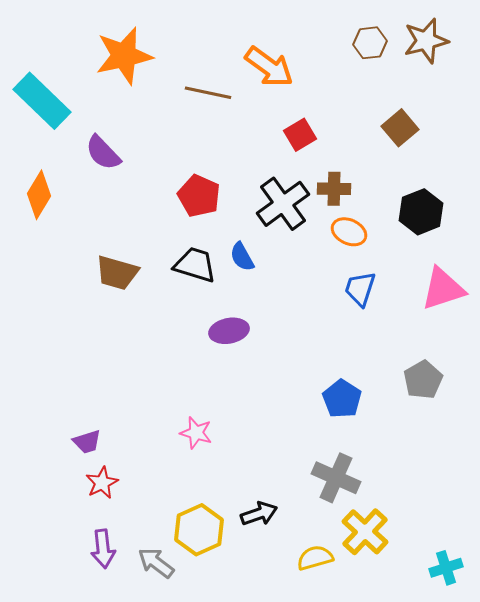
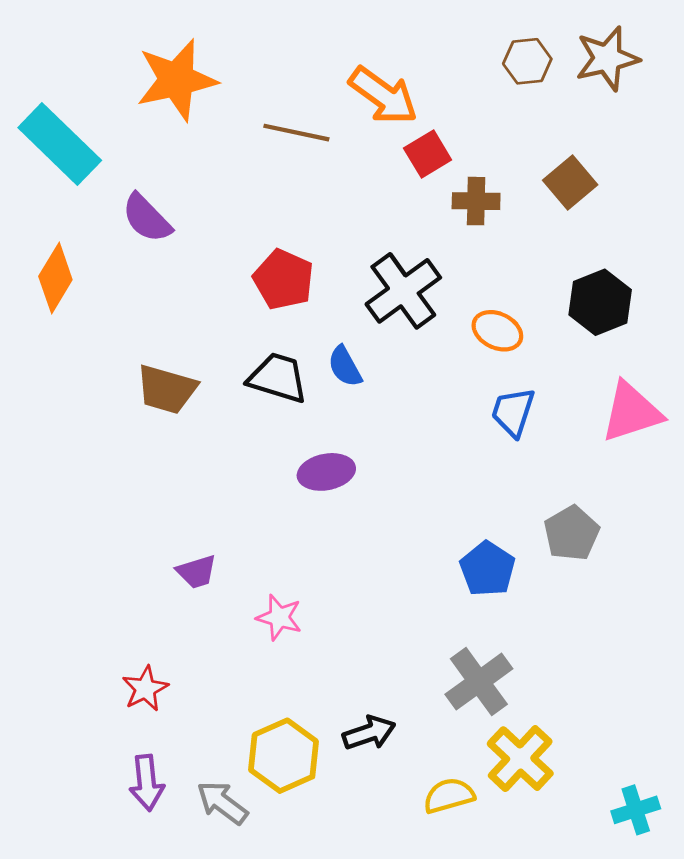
red square: (300, 135) -> (428, 154), moved
brown cross: (334, 189) -> (476, 201), moved
gray pentagon: (423, 380) -> (572, 533), moved
purple trapezoid: (87, 442) -> (197, 572), moved
gray cross: (336, 478) -> (479, 682), turned 30

